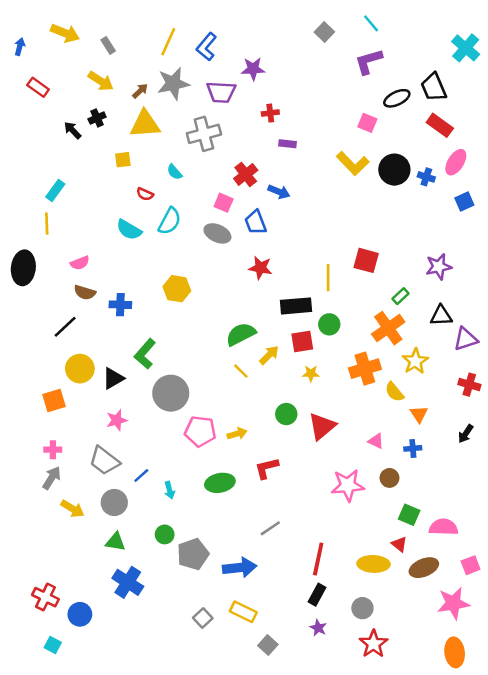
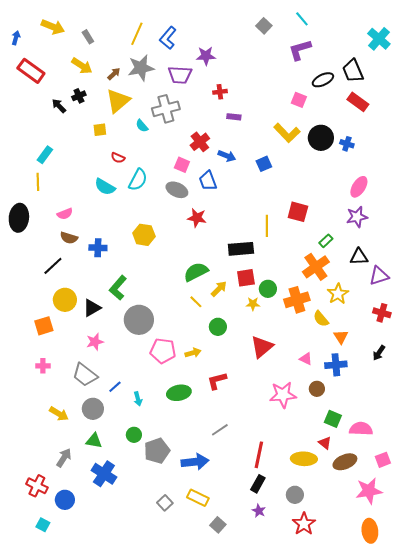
red rectangle: (38, 87) -> (31, 71), size x1.5
yellow triangle: (145, 124) -> (118, 101), turned -36
pink ellipse: (456, 162) -> (359, 187), moved
cyan semicircle: (174, 172) -> (142, 126), moved
blue square: (464, 201) -> (264, 164), moved
red star: (260, 268) -> (197, 218), moved
green circle: (329, 324) -> (268, 289), moved
green circle: (286, 414) -> (218, 327), moved
blue cross: (413, 448) -> (336, 365), size x1.5
gray arrow: (52, 478) -> (64, 458), moved

